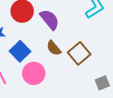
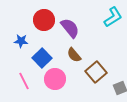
brown square: (79, 53) -> (96, 72), moved

